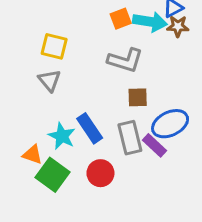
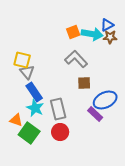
yellow square: (54, 46) -> (22, 60), moved
gray L-shape: (125, 60) -> (76, 59), turned -150
blue rectangle: (90, 128) -> (34, 92), moved
gray rectangle: (130, 138) -> (58, 109), moved

